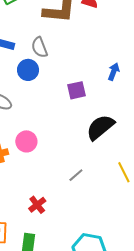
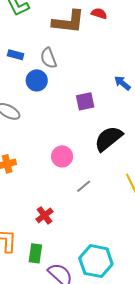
blue arrow: (114, 72) -> (122, 83), turned -72
pink circle: (26, 141) -> (62, 156), moved

